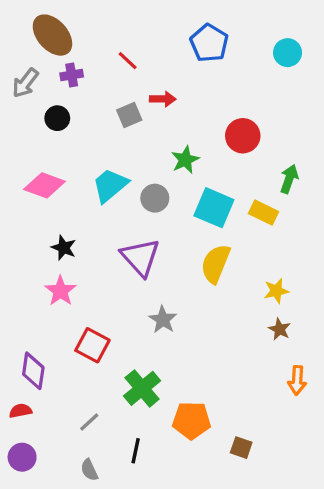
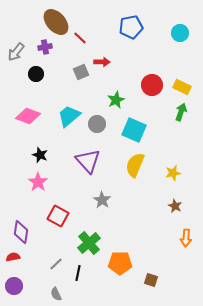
brown ellipse: (52, 35) -> (56, 22), moved
blue pentagon: (209, 43) -> (131, 27), turned 30
yellow rectangle: (264, 213) -> (182, 87), moved
yellow star: (276, 291) -> (173, 173), moved
black line: (136, 451) -> (78, 273), moved

